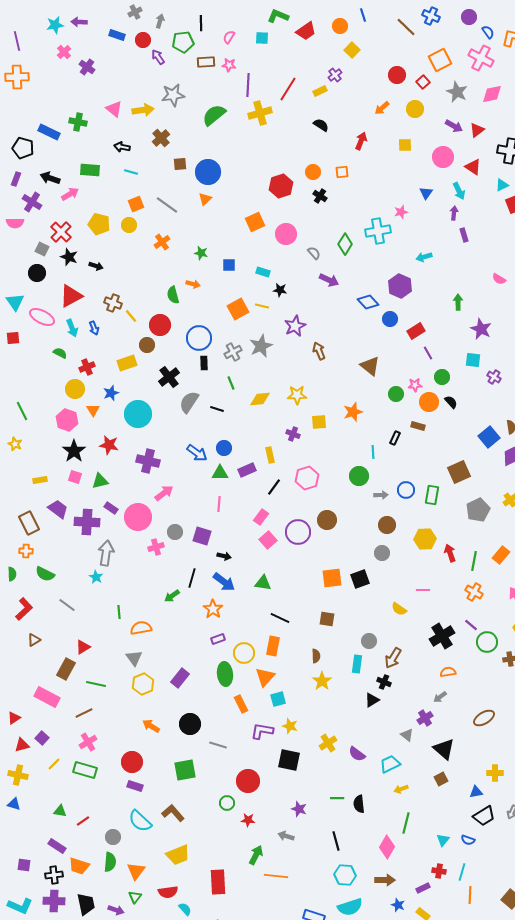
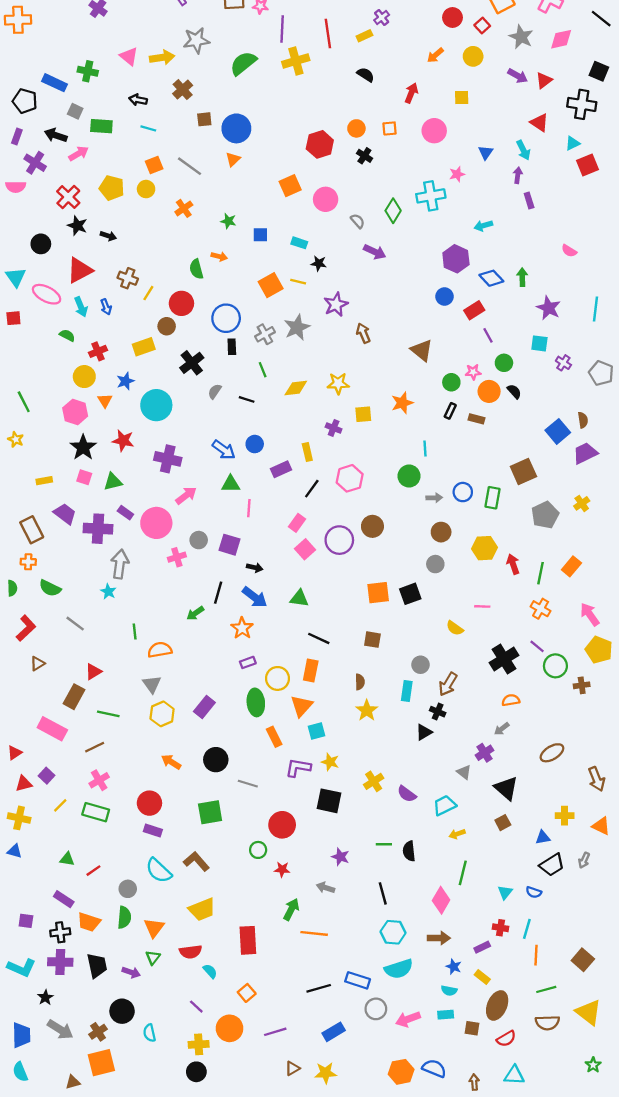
red line: (288, 89) -> (328, 34), turned -40
pink circle: (443, 157) -> (434, 131), moved
gray square: (42, 249) -> (75, 111), moved
blue diamond: (368, 302) -> (491, 278), moved
yellow line: (131, 316) -> (148, 293), turned 72
gray semicircle: (189, 402) -> (215, 391), size x0.6
black rectangle: (395, 438) -> (450, 411), moved
green triangle: (220, 473) -> (231, 484), moved

